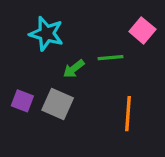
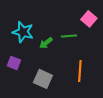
cyan star: (46, 34) -> (23, 32), moved
gray square: (58, 104) -> (43, 79), moved

